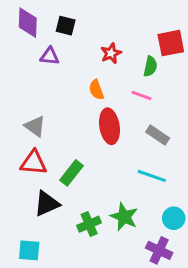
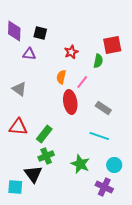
orange semicircle: (96, 90) -> (61, 77), turned 32
pink line: (142, 96) -> (82, 82), moved, turned -72
gray triangle: (35, 126) -> (19, 89), moved
black triangle: (47, 204) -> (33, 174), moved, turned -42
green cross: (89, 224) -> (46, 156), moved

